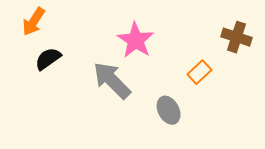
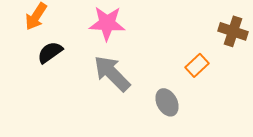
pink star: (136, 40) -> (107, 23), moved, turned -30

